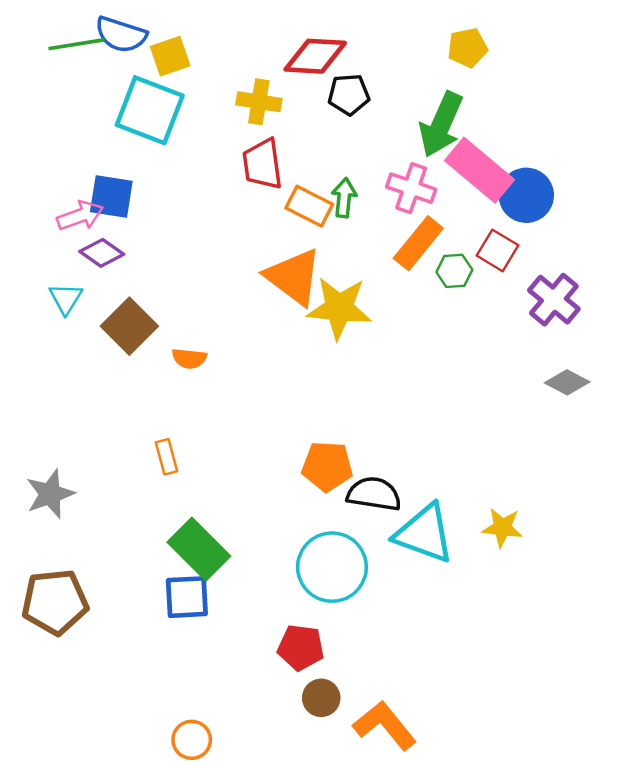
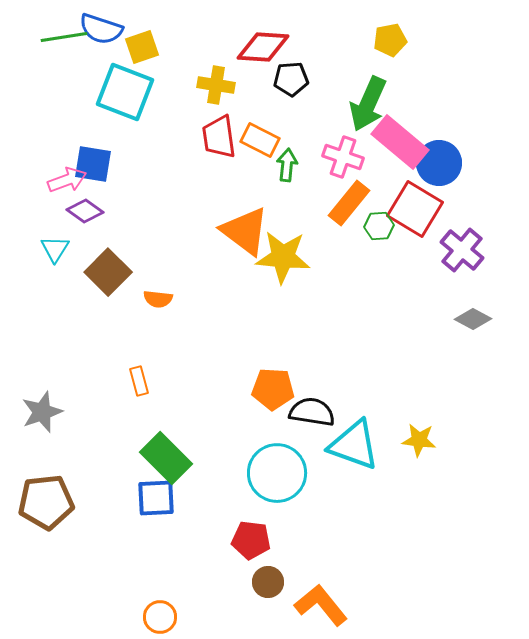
orange rectangle: (309, 206) -> (260, 140), moved
red square: (498, 250) -> (415, 209), size x1.6

